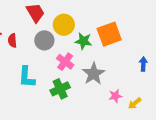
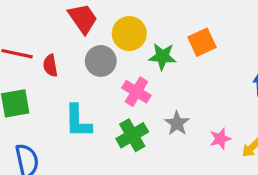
orange square: (109, 34) -> (202, 42), size x0.7
gray star: (94, 74) -> (177, 123), moved, size x0.7

